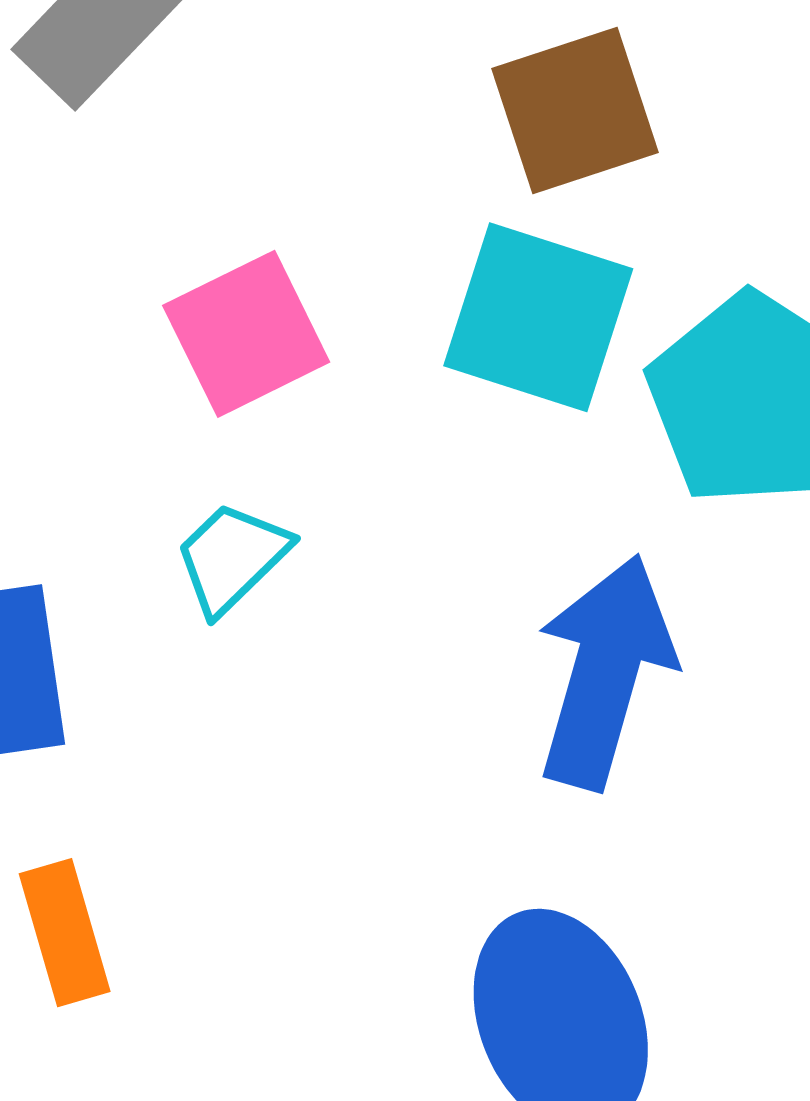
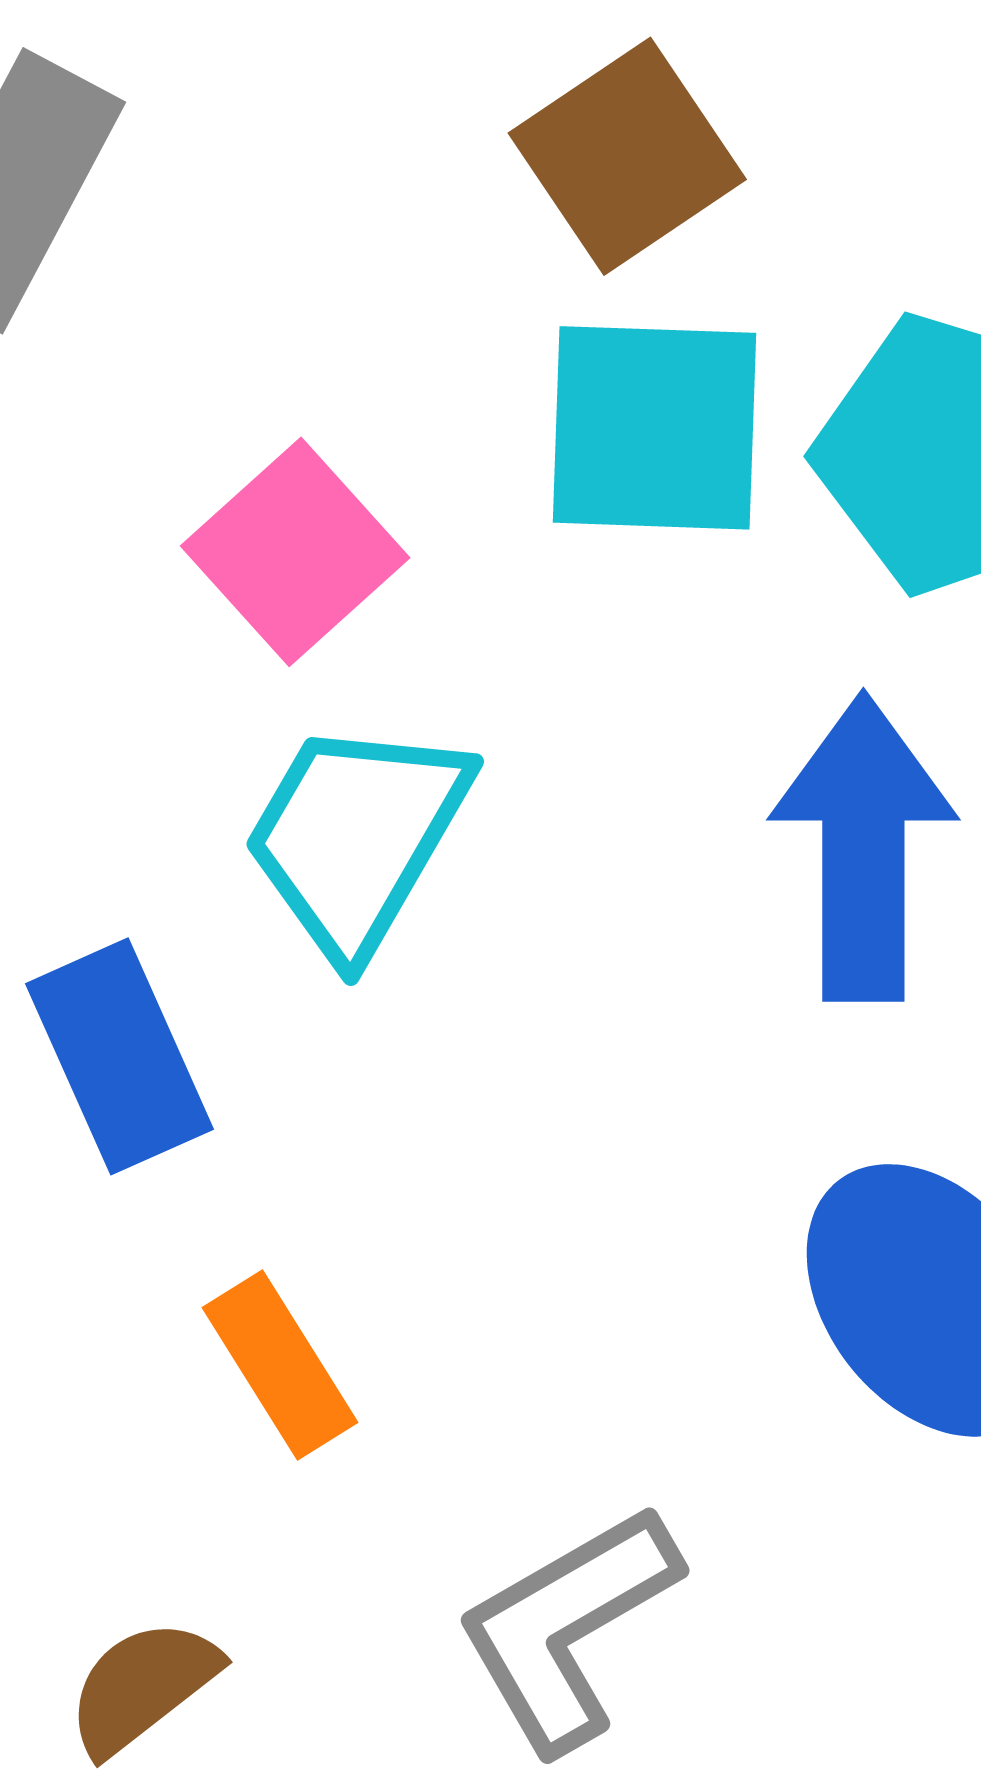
cyan trapezoid: (232, 558) -> (356, 837), size x1.6

